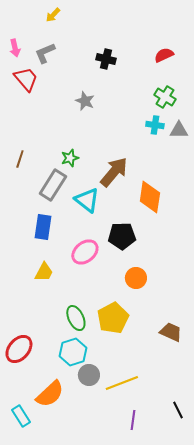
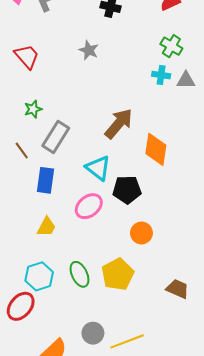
red trapezoid: (26, 79) -> (27, 56), moved
green star: (70, 158) -> (33, 109), moved
brown line: (20, 159) -> (22, 150), moved, turned -54
cyan triangle: (87, 200) -> (98, 168), moved
cyan hexagon: (73, 352) -> (39, 276), moved

